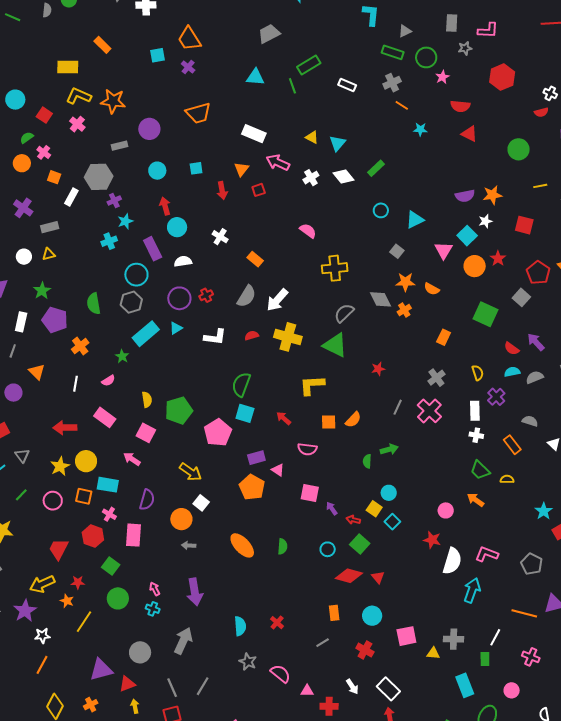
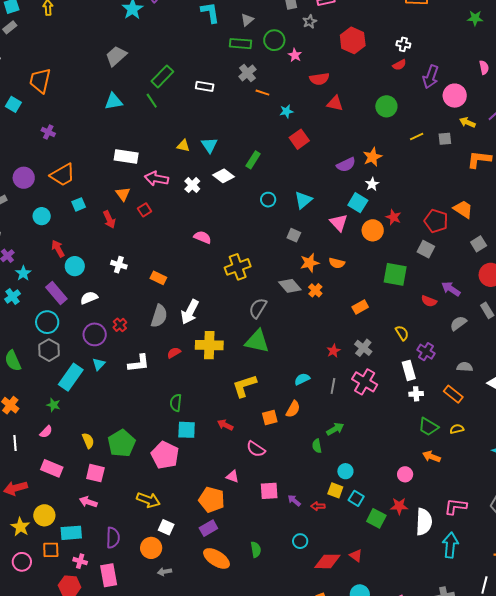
orange trapezoid: (189, 39) -> (40, 81), turned 60
cyan square: (158, 55) -> (13, 104), turned -35
purple cross: (188, 67) -> (48, 132), moved
orange trapezoid: (198, 113) -> (63, 175), moved
red square: (524, 225) -> (299, 139), moved, turned -36
orange rectangle: (444, 337) -> (360, 307), turned 49
red star: (378, 369) -> (333, 351), moved
cyan semicircle: (512, 372) -> (302, 379), moved
green semicircle: (241, 385) -> (176, 403), size x0.7
pink semicircle: (307, 449) -> (256, 449), turned 42
purple rectangle: (256, 458) -> (208, 528), moved
green square: (360, 544) -> (376, 518), moved

